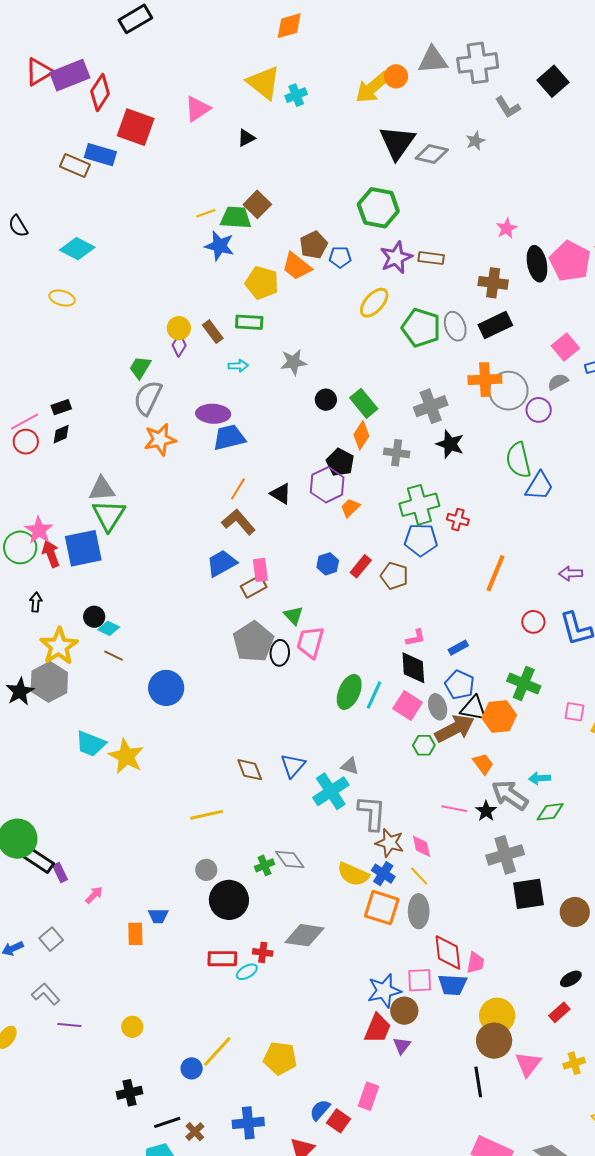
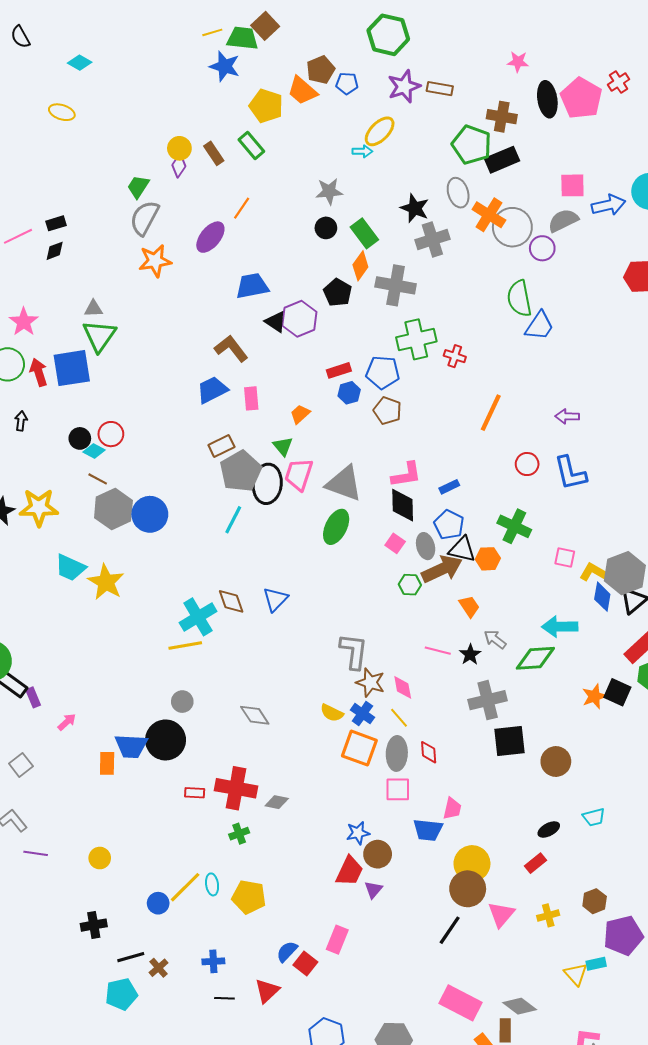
pink star: (507, 228) -> (518, 62), turned 30
cyan diamond: (77, 249) -> (80, 63), size x0.7
green rectangle: (249, 322) -> (251, 146), turned 44
gray ellipse: (455, 326) -> (458, 193), moved
green pentagon: (421, 328) -> (472, 145), moved
pink square: (565, 347) -> (572, 185), turned 36
gray star: (293, 362) -> (329, 191), moved
cyan arrow: (238, 366) -> (362, 151), moved
orange cross: (485, 380) -> (489, 215), turned 32
gray semicircle: (558, 382) -> (563, 220), size x1.4
purple ellipse: (213, 414) -> (210, 237), turned -56
blue trapezoid: (229, 437) -> (252, 286), moved
red circle: (26, 442) -> (111, 434), moved
black star: (450, 444) -> (415, 208), moved
gray cross: (397, 453) -> (396, 285), size x1.5
purple hexagon: (327, 485) -> (299, 319), moved
gray triangle: (102, 489) -> (93, 309), size x0.7
orange line: (238, 489) -> (242, 208), moved
orange trapezoid: (350, 508) -> (300, 414), moved
pink star: (39, 530) -> (24, 322), moved
blue pentagon: (421, 540) -> (383, 372), moved
blue hexagon: (328, 564) -> (349, 393), moved
red rectangle: (361, 566) -> (339, 370), moved, turned 30
brown rectangle: (254, 587) -> (221, 446), moved
pink L-shape: (416, 638) -> (406, 475), size x1.5
yellow star: (59, 646) -> (39, 507), moved, turned 30
black ellipse: (280, 653) -> (267, 484), size x1.5
gray hexagon: (49, 682) -> (113, 509), moved
cyan line: (374, 695) -> (233, 520), moved
pink square: (408, 705) -> (395, 543), size x0.7
orange hexagon: (499, 717) -> (488, 559), size x0.7
gray triangle: (350, 766) -> (344, 484), moved, size x2.0
cyan arrow: (540, 778) -> (560, 627), moved, size x1.6
cyan cross: (331, 791) -> (198, 617), moved
gray arrow: (510, 795) -> (495, 639), size x0.6
green diamond: (550, 812) -> (535, 658), size x1.4
gray diamond: (290, 860) -> (255, 715), moved
green cross: (265, 865) -> (239, 834), moved
yellow semicircle: (353, 874) -> (332, 713), size x0.7
black circle: (229, 900) -> (166, 740), moved
blue trapezoid: (158, 916) -> (131, 746), size x1.6
gray diamond: (304, 935) -> (277, 802), moved, size x0.6
red cross: (263, 952) -> (236, 788), size x2.0
red diamond: (448, 952) -> (429, 752), moved, size x0.6
red rectangle: (222, 959) -> (195, 793), size x0.7
cyan ellipse: (247, 972) -> (212, 884), moved, turned -70
pink square: (420, 980) -> (398, 789), moved
blue star: (384, 991) -> (358, 833), size x0.7
black line: (478, 1082) -> (450, 930), turned 40
blue cross: (248, 1123) -> (213, 961), size x0.7

